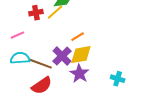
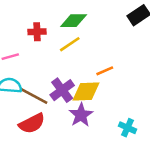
yellow line: (55, 12) -> (70, 44), moved
orange line: (78, 37) -> (105, 71), moved

